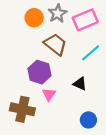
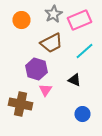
orange circle: (34, 18) -> (21, 20), moved
brown trapezoid: (55, 44) -> (51, 43), turned 115

